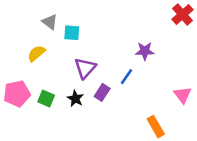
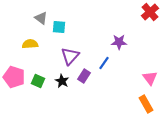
yellow semicircle: (36, 53) -> (30, 44), turned 35
pink pentagon: (17, 94) -> (14, 77), turned 30
orange rectangle: (156, 127) -> (146, 104), moved

